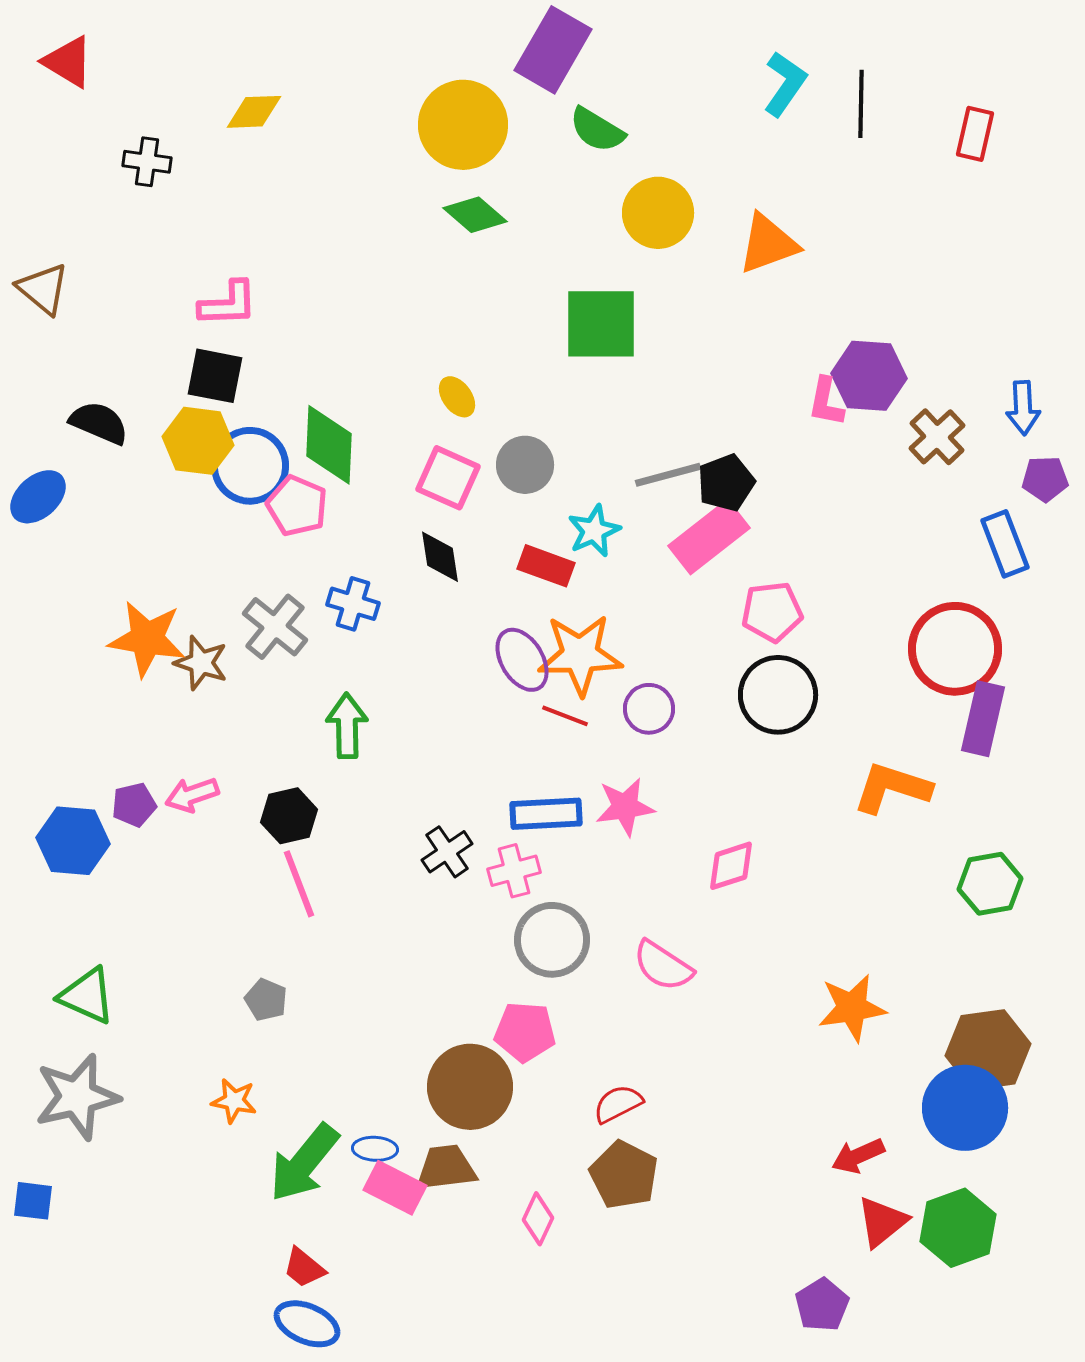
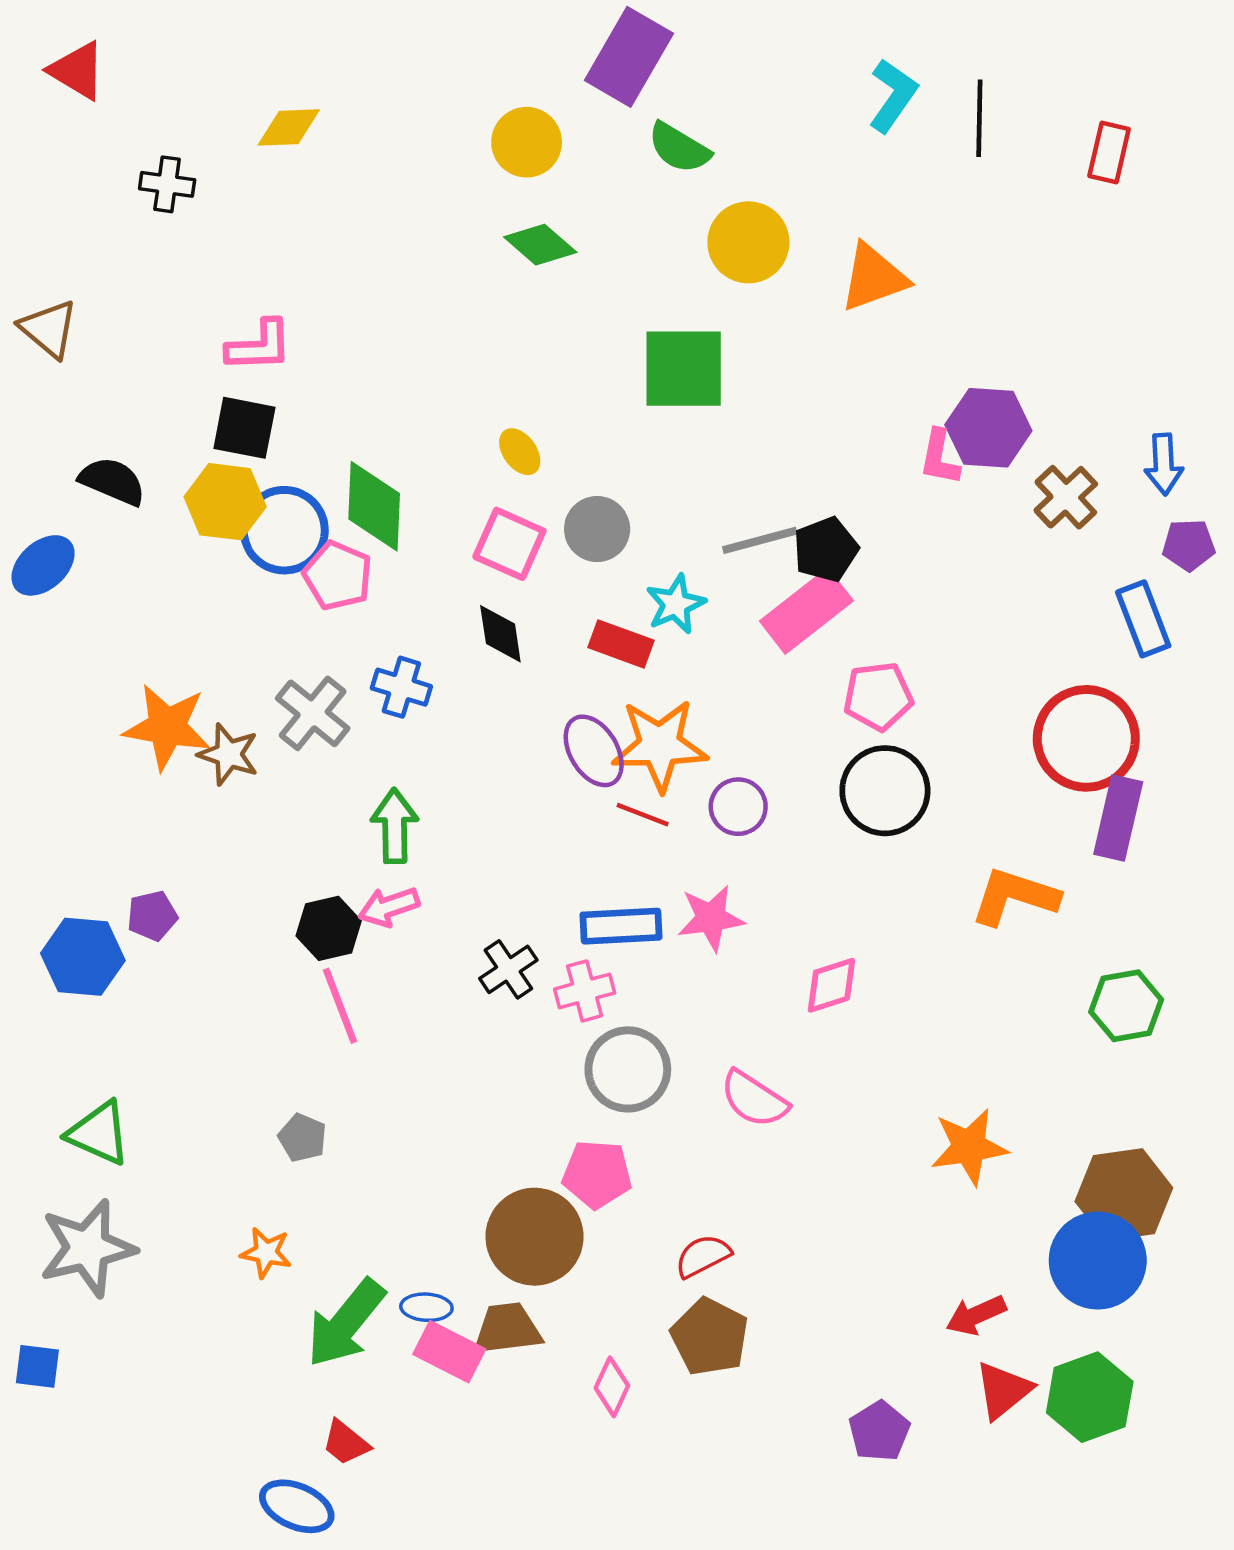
yellow circle: (463, 125) -> (527, 142), size x0.7
pink arrow: (192, 795) -> (389, 907), moved
purple pentagon: (822, 1305) -> (879, 1431), moved
blue ellipse: (307, 1324) -> (297, 1506), moved

